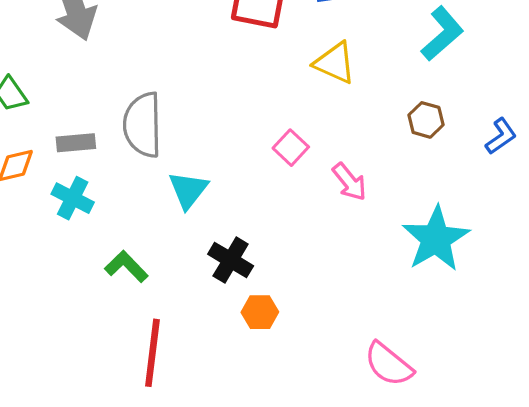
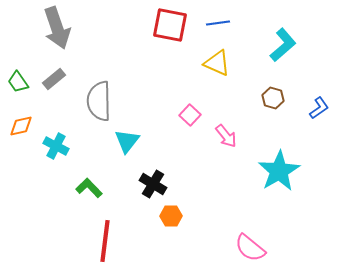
gray rectangle: (76, 143) -> (54, 79), moved, turned -35

